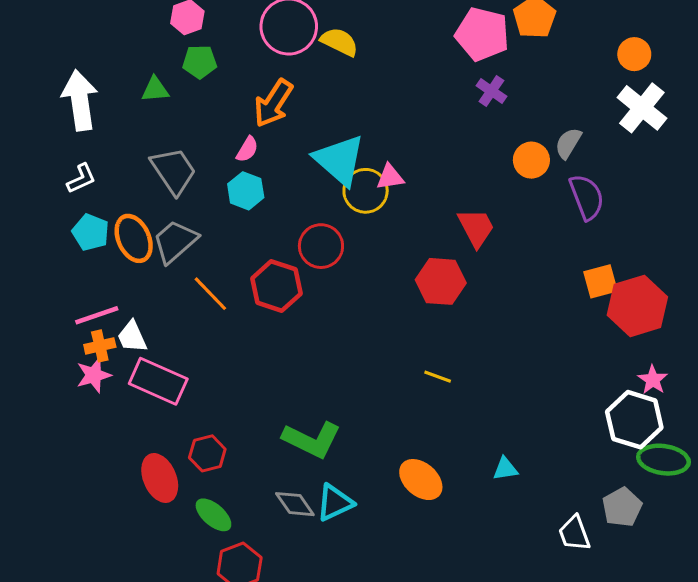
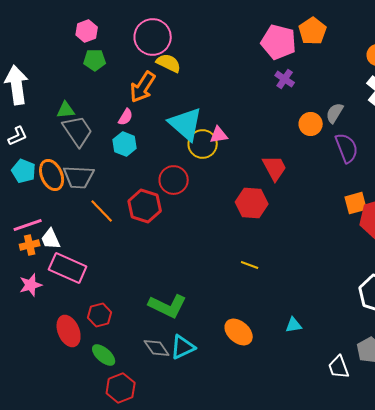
yellow semicircle: (339, 42) -> (169, 63), moved
green triangle: (155, 89) -> (66, 110), moved
gray trapezoid: (175, 241) -> (79, 177), turned -136
pink star: (94, 375) -> (31, 285), moved

